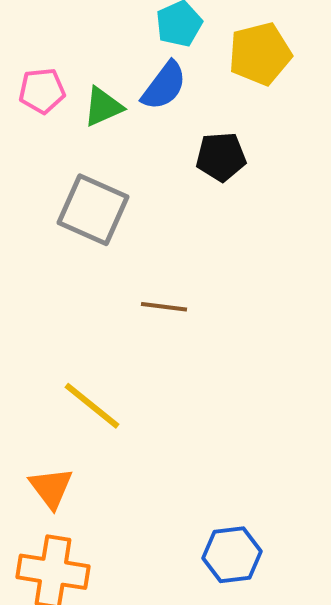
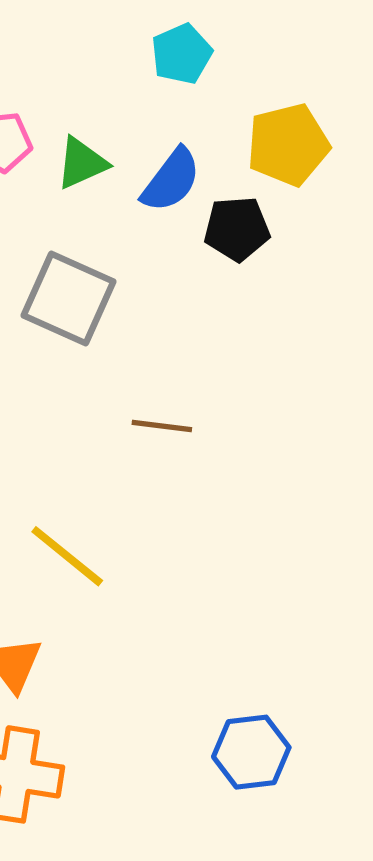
yellow pentagon: (260, 54) -> (288, 145), moved
blue semicircle: (164, 86) -> (171, 180), moved

